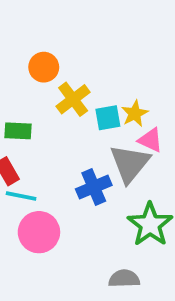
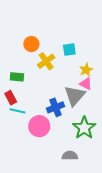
yellow star: (135, 113) -> (86, 70), moved
cyan square: (108, 118) -> (69, 50), moved
pink circle: (39, 232) -> (39, 126), moved

